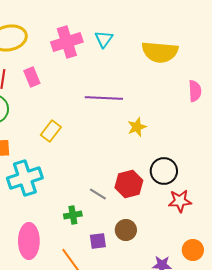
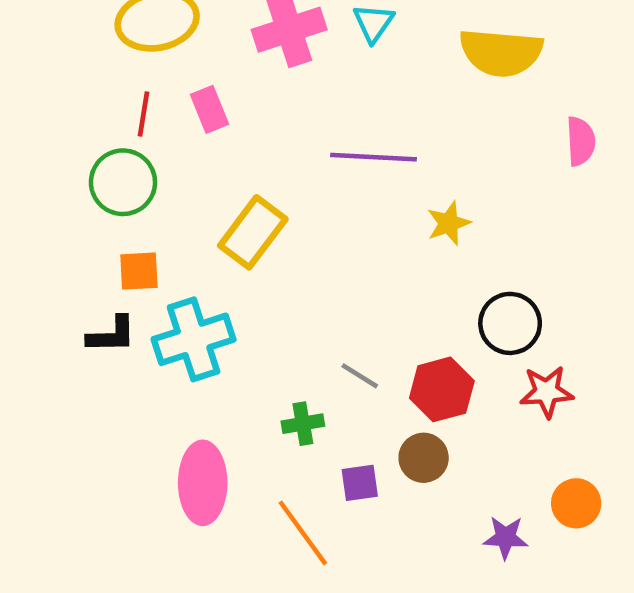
yellow rectangle: (51, 131) -> (253, 232), size x1.4
red hexagon: (129, 184) -> (442, 389), moved

